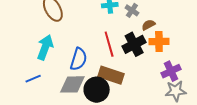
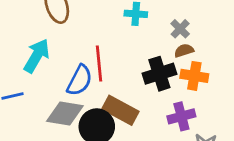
gray cross: (132, 10) -> (180, 29), moved
red line: (109, 44) -> (99, 63), moved
purple cross: (171, 71) -> (181, 116), moved

